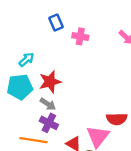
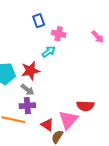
cyan arrow: (26, 60) -> (49, 52), moved
purple cross: (49, 123) -> (27, 106), turned -35

